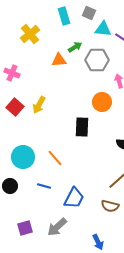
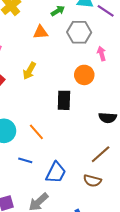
green arrow: (75, 47) -> (58, 11), moved
yellow arrow: (39, 105) -> (29, 71), moved

